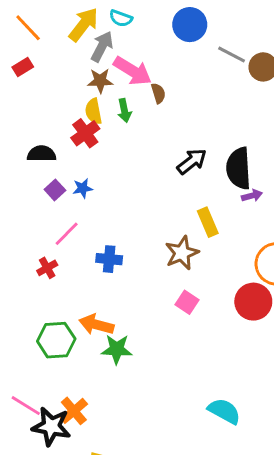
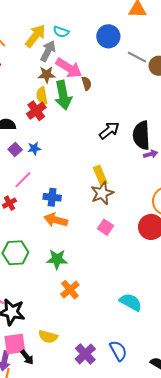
green arrow: (124, 111) -> (63, 95), size x1.8
yellow rectangle: (208, 222) -> (100, 175), moved
orange arrow: (96, 325) -> (56, 220), moved
orange cross: (74, 411) -> (70, 290), moved

